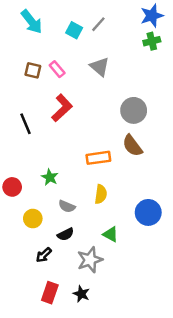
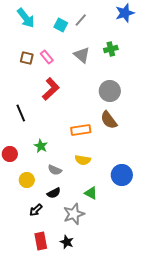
green cross: (152, 41) -> (111, 49), moved
black line: (26, 124) -> (21, 113), moved
yellow semicircle: (101, 194) -> (83, 160), turned 91
red rectangle: (50, 293) -> (41, 241), turned -30

